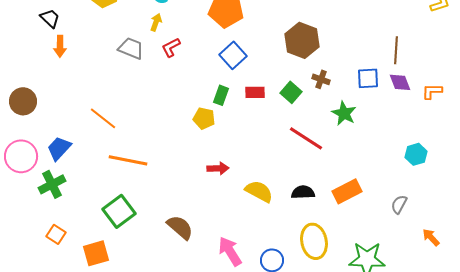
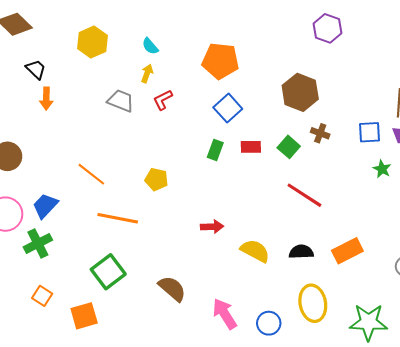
green star: (344, 113) -> (382, 169), moved, size x0.7
yellow pentagon: (204, 118) -> (156, 179), moved

